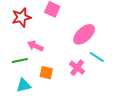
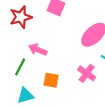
green line: (20, 60) -> (20, 67), turned -49

